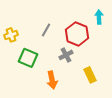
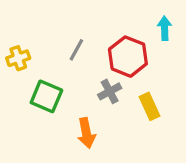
yellow rectangle: (90, 75) -> (150, 106), moved

